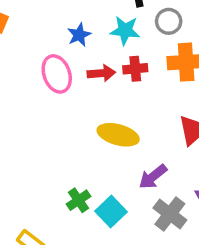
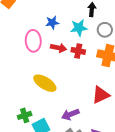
cyan star: (125, 30) -> (79, 28), turned -30
yellow ellipse: (118, 135) -> (45, 83), moved

